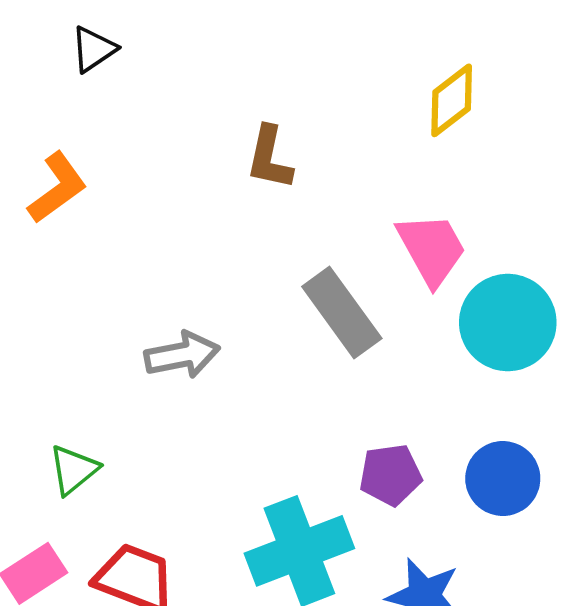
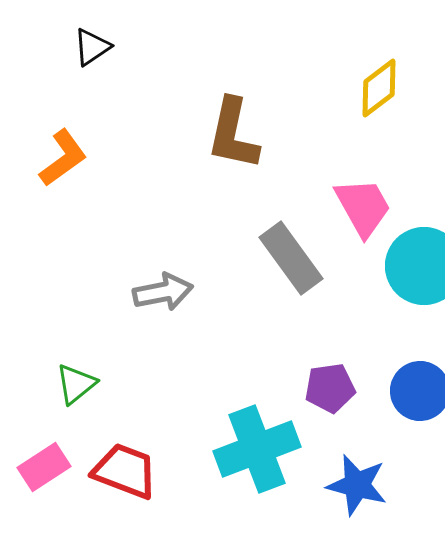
brown L-shape: (269, 158) -> (233, 134), size x1.4

